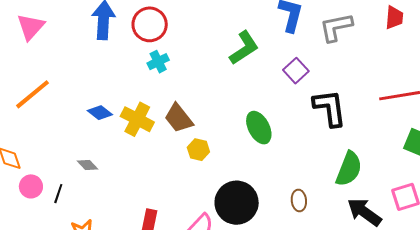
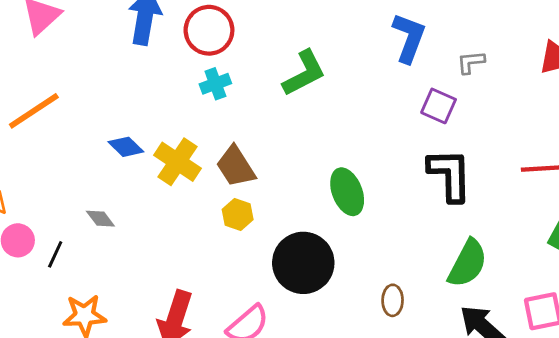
gray L-shape: (336, 27) -> (471, 62), size x0.6
green L-shape: (244, 48) -> (304, 73), moved
purple square: (296, 71) -> (439, 106), moved, turned -30
yellow hexagon: (198, 150) -> (238, 215), moved
black circle: (237, 203) -> (303, 263), moved

